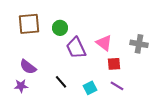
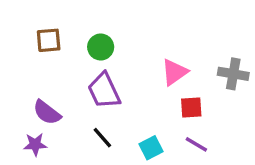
brown square: (29, 24) -> (49, 40), size x0.7
pink triangle: (104, 43) -> (175, 72), turned 48
purple trapezoid: (76, 48) -> (104, 91), moved

